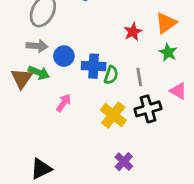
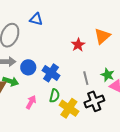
green star: (168, 52) -> (108, 75), moved
blue cross: (94, 66) -> (51, 73), turned 36
green semicircle: (111, 75) -> (54, 96), moved

